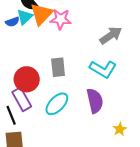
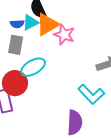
gray rectangle: (58, 67) -> (16, 45), moved
cyan ellipse: (57, 104) -> (33, 67), moved

